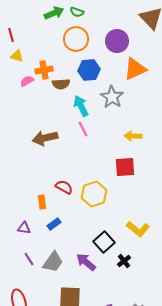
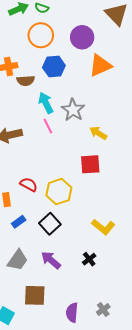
gray star: (112, 97) -> (73, 110), moved
yellow arrow: (133, 136) -> (98, 133), turned 30
black square: (104, 242) -> (50, 224), moved

